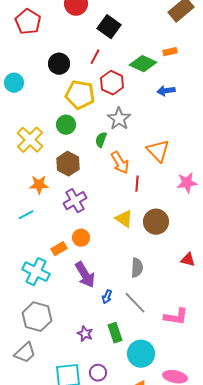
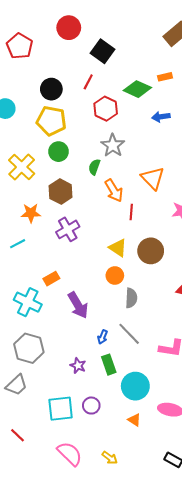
yellow pentagon: (80, 95) -> (51, 121), moved
orange circle: (81, 238) -> (115, 275), moved
blue arrow: (107, 297) -> (103, 337), moved

